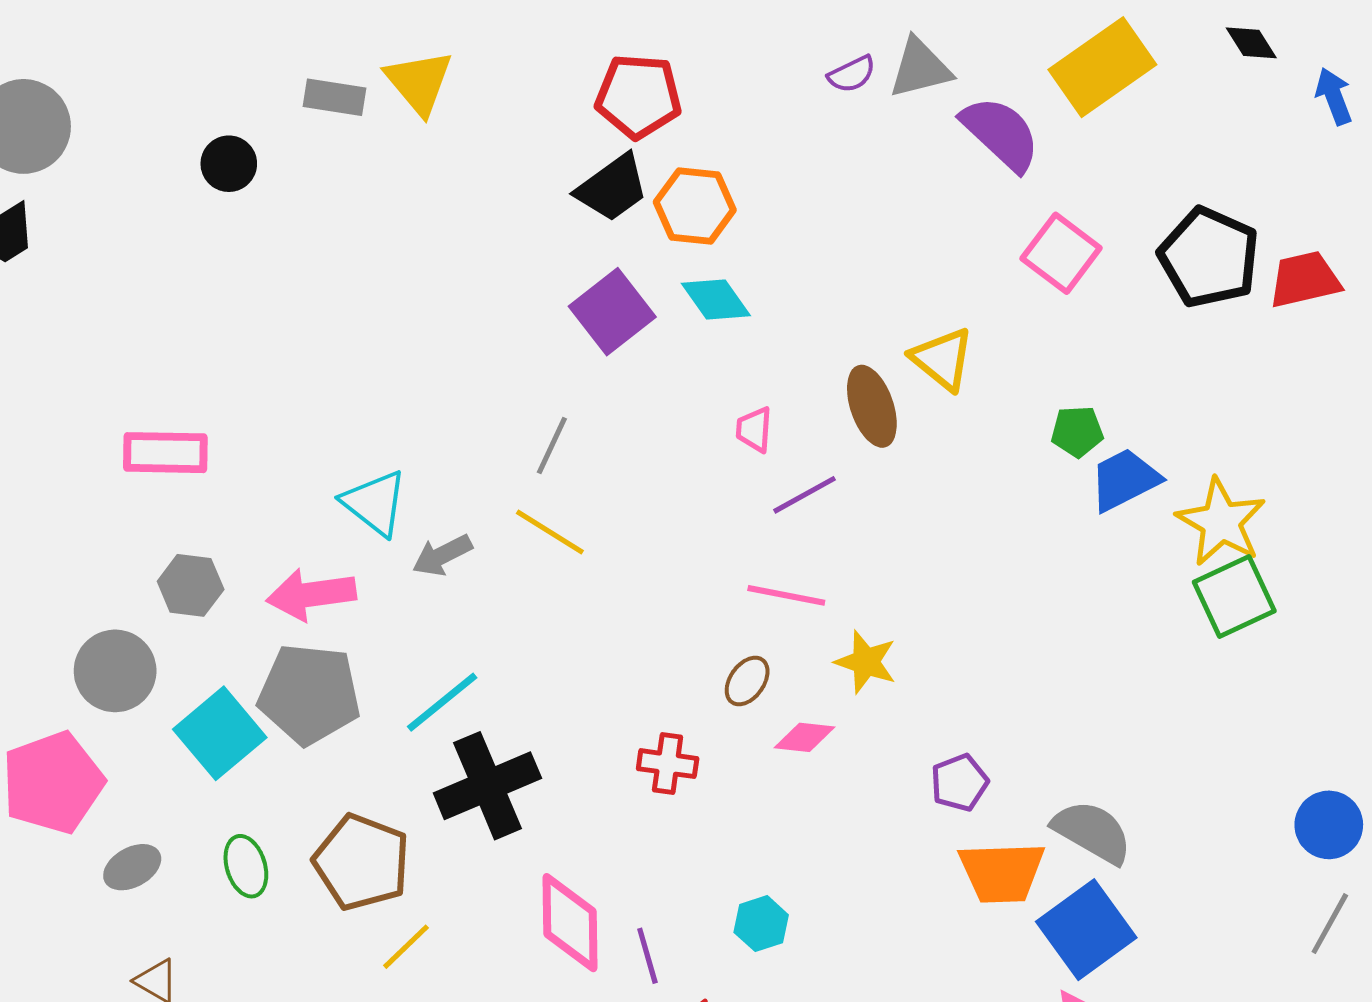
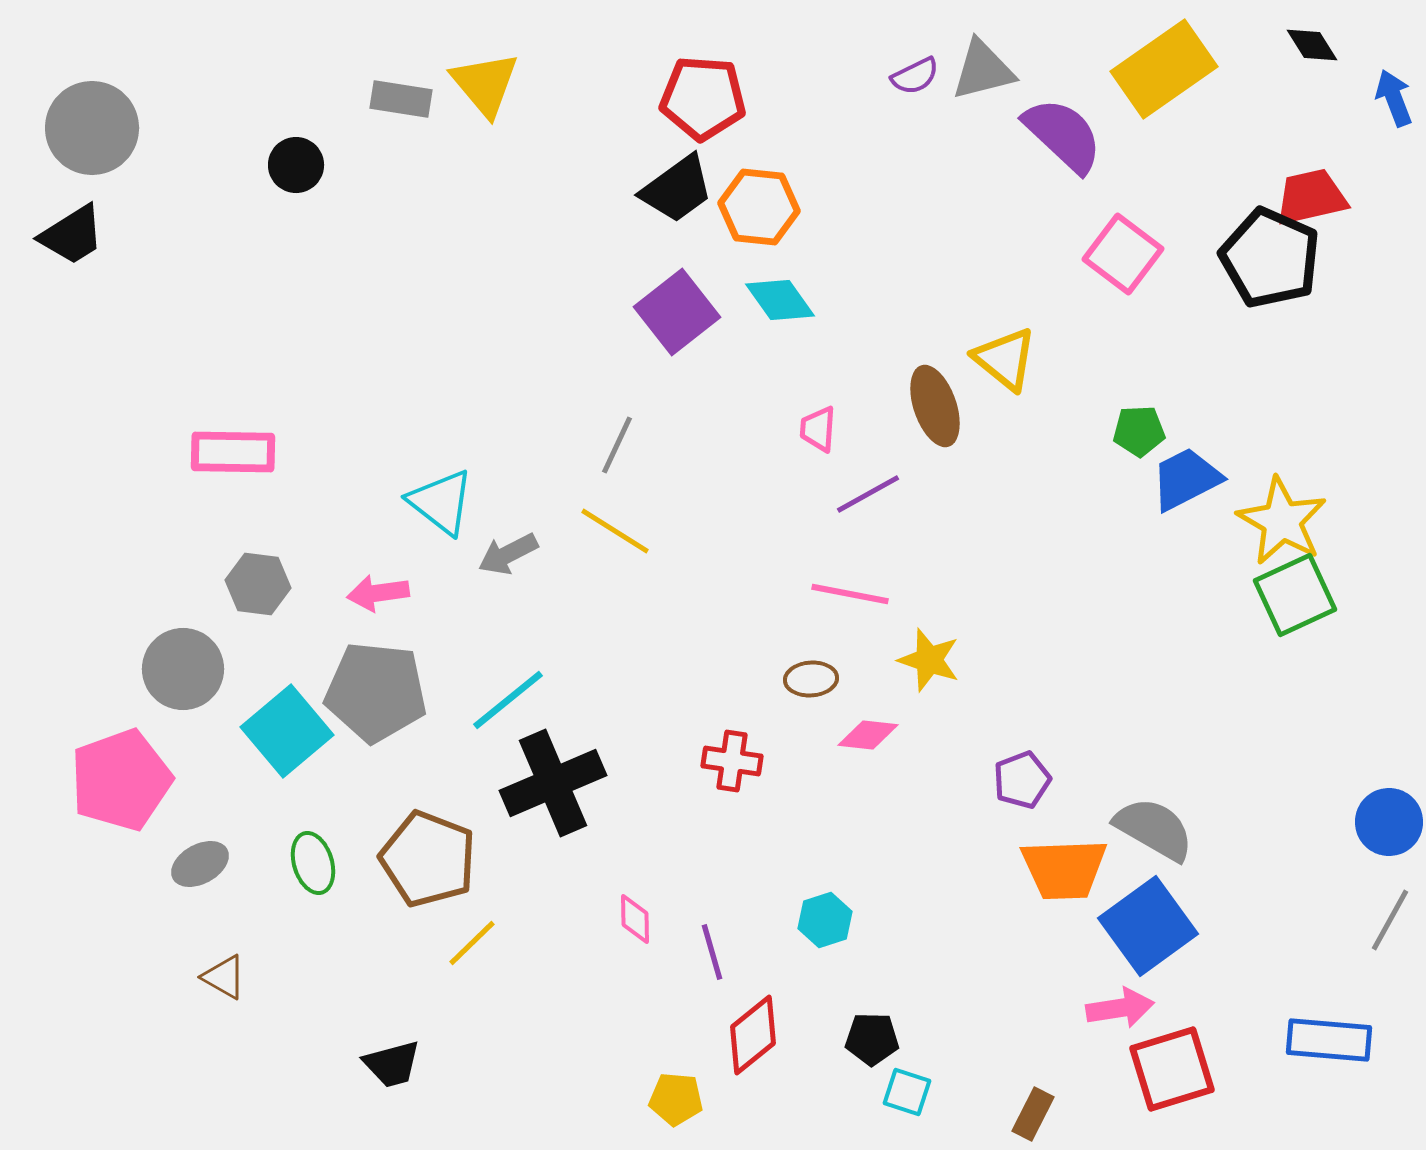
red trapezoid: (1305, 279) -> (1311, 197), moved
pink arrow: (311, 594) -> (378, 593), size x0.7
brown ellipse: (747, 681) -> (811, 679), turned 51
pink diamond: (570, 923) -> (635, 919), size x0.5

